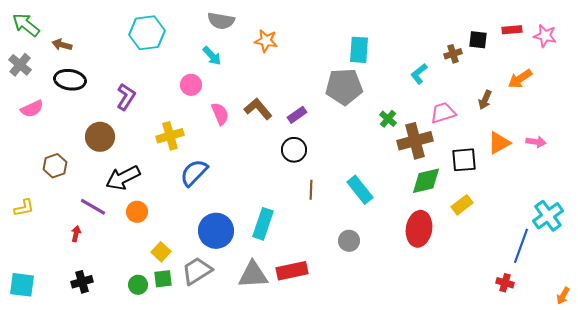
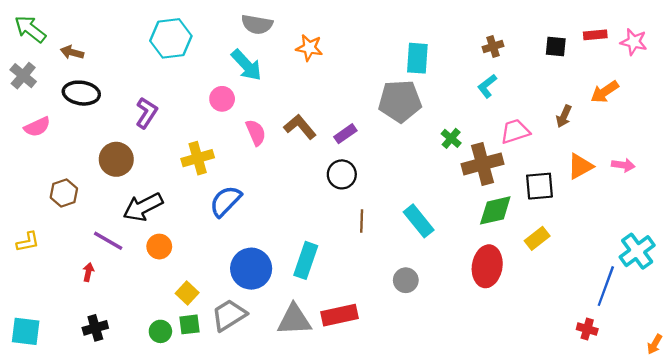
brown cross: (453, 54) -> (493, 47), moved
cyan arrow: (212, 56) -> (246, 65), size x1.4

